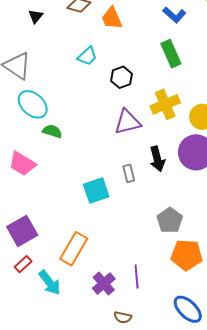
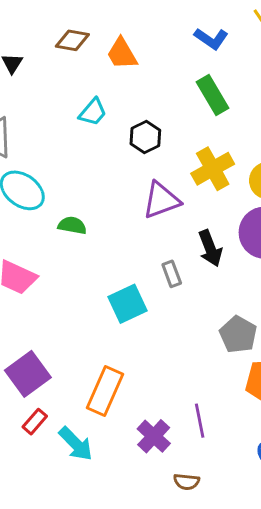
green semicircle: (52, 131) -> (72, 225), moved

